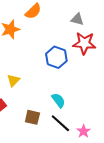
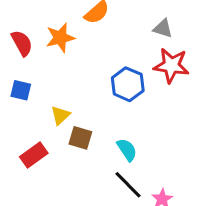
brown square: (32, 117) -> (80, 138), moved

